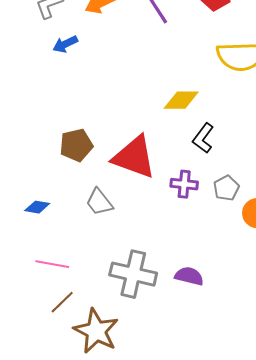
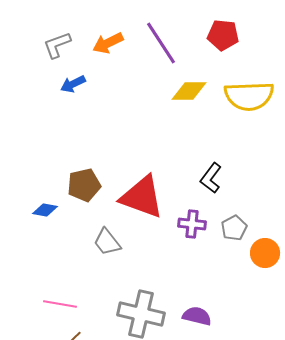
yellow diamond: (181, 100) -> (189, 91), moved
blue diamond: (37, 207) -> (45, 210), moved

